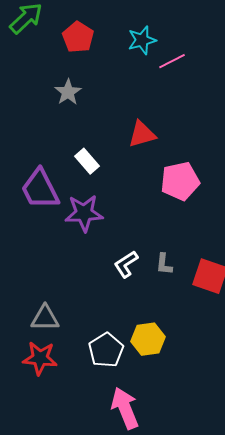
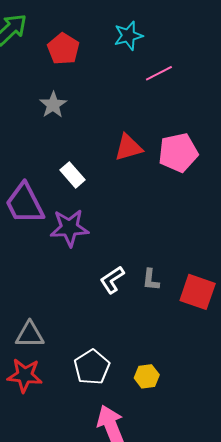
cyan star: (142, 40) -> (128, 36), moved
pink pentagon: (180, 181) -> (178, 153), moved
yellow hexagon: (148, 339) -> (147, 376), moved, size x0.7

